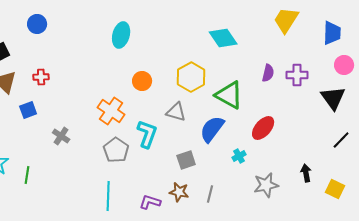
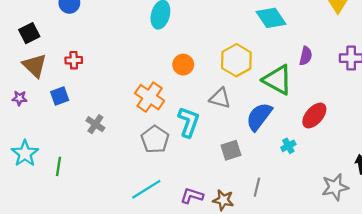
purple semicircle: (268, 73) -> (306, 56), moved
gray star: (266, 185) -> (335, 187), moved
brown star: (179, 192) -> (223, 200), moved
cyan line: (108, 196) -> (146, 189), turned 56

